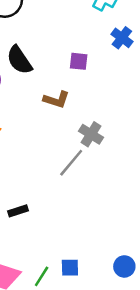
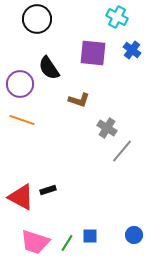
purple square: (79, 61) -> (93, 53), moved, size x1.8
gray line: (71, 163) -> (122, 151), moved

